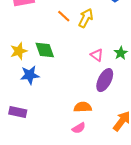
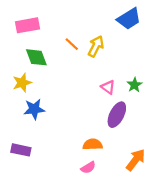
green diamond: (45, 50) -> (36, 57), moved

